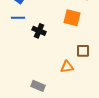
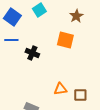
brown square: (83, 51) -> (80, 95), moved

